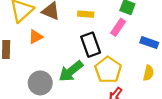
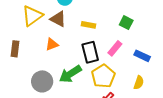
pink rectangle: (118, 27) -> (115, 48), moved
orange triangle: (36, 37) -> (52, 44), moved

